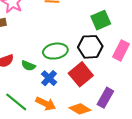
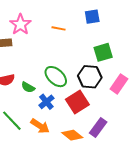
green ellipse: (55, 51) -> (56, 77), turned 45

